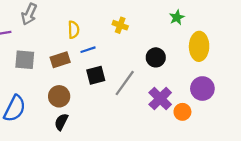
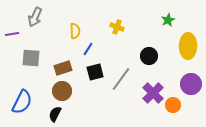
blue line: (88, 50) -> (88, 49), turned -40
brown rectangle: (60, 60) -> (63, 68), moved
black semicircle: (61, 122) -> (55, 114), moved

